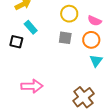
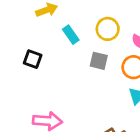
cyan rectangle: (31, 27) -> (71, 35), moved

